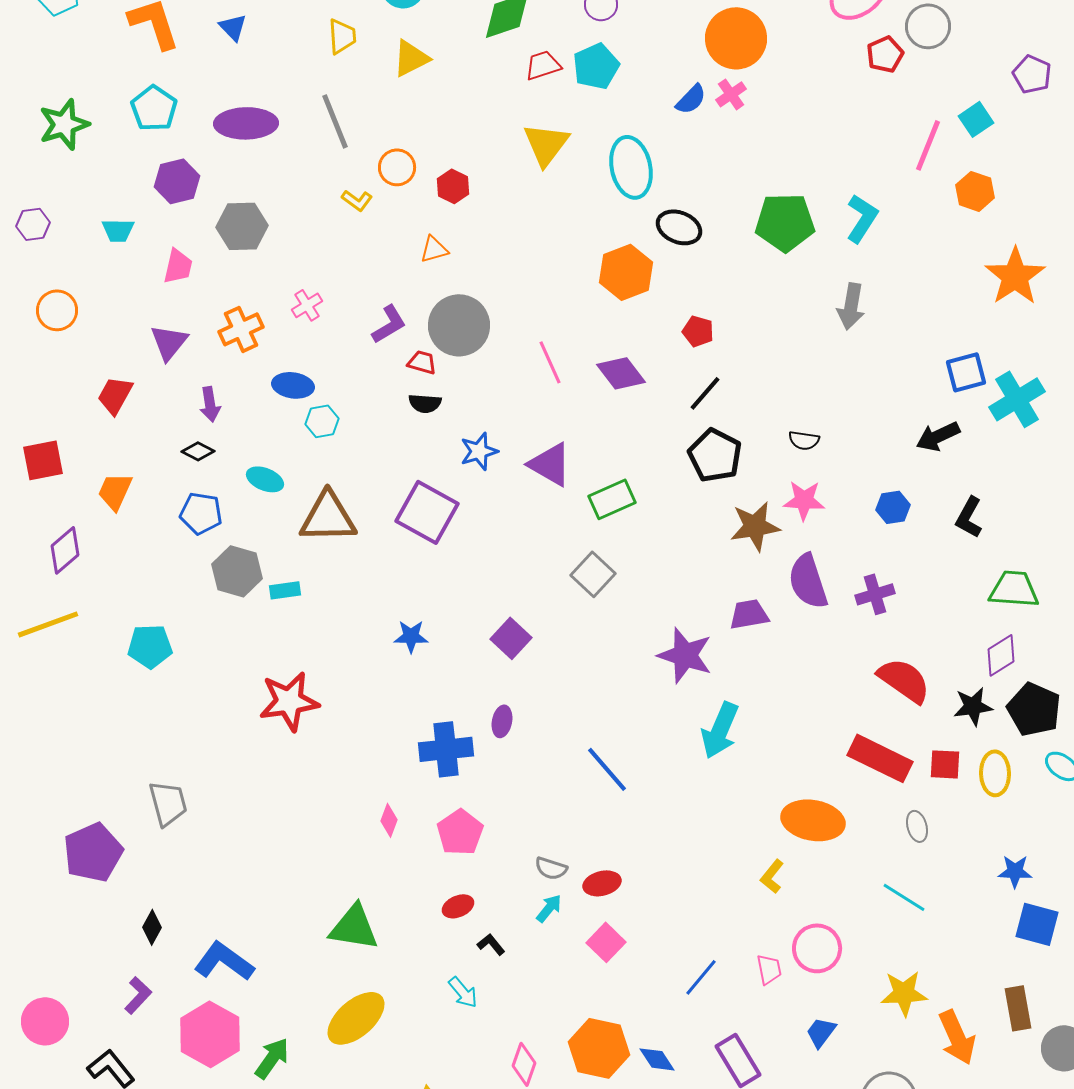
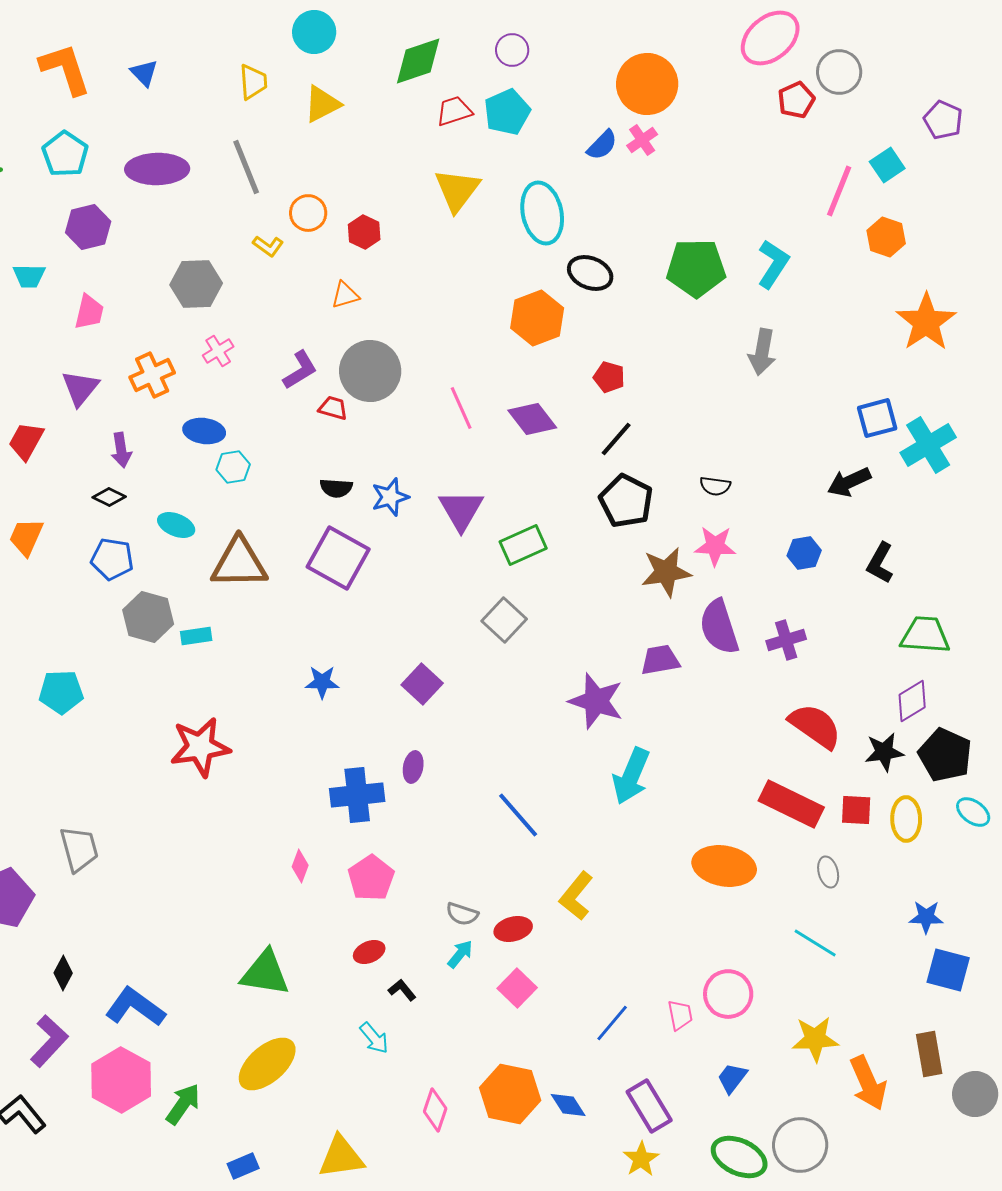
gray hexagon: (242, 226) -> (196, 284), moved
black semicircle: (425, 403) -> (336, 488), moved
purple triangle: (550, 464) -> (461, 510), turned 30
yellow L-shape: (772, 876) -> (576, 896), moved, size x1.4
purple L-shape: (138, 995) -> (49, 1041), size x1.4

